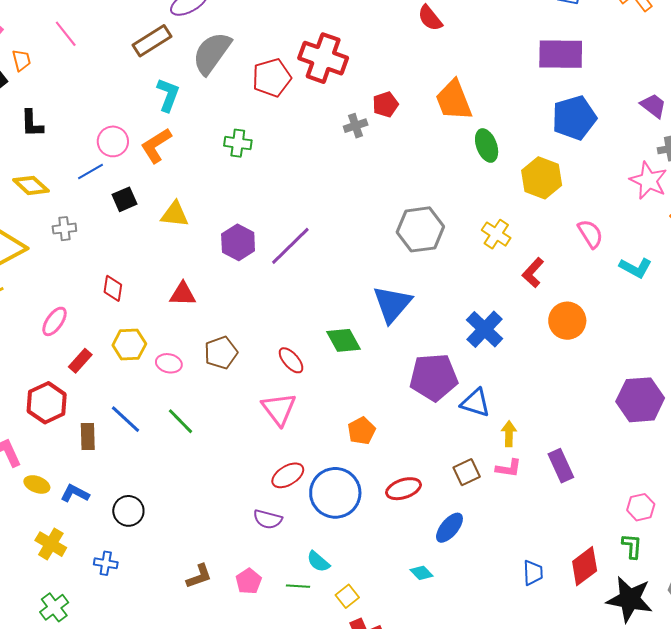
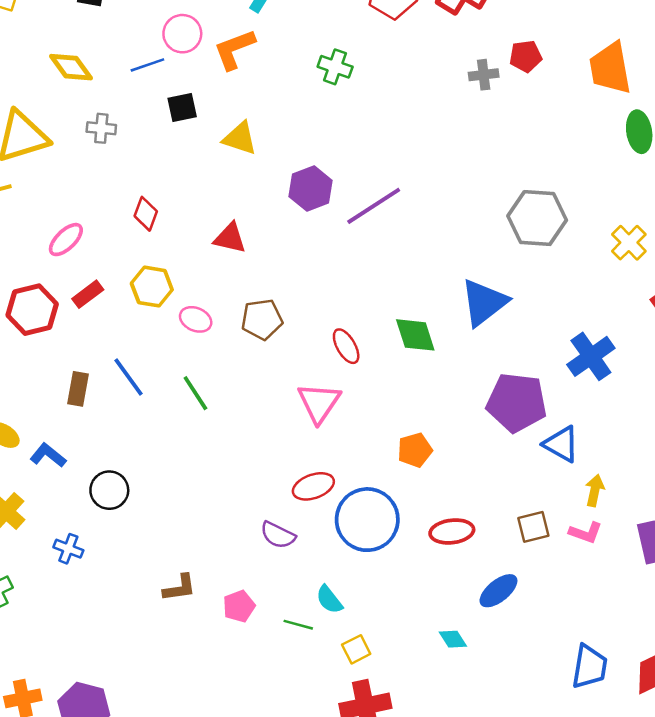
red hexagon: (47, 403) -> (32, 310), moved
blue trapezoid: (533, 573) -> (590, 667), size x1.4

